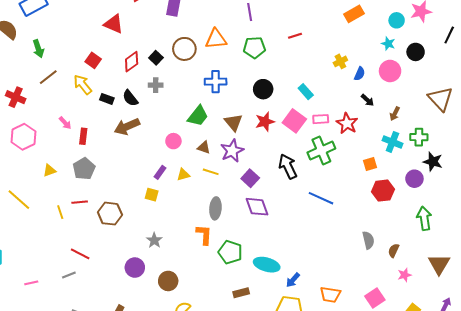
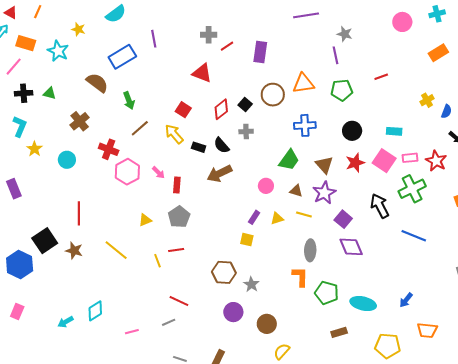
cyan rectangle: (306, 92) -> (394, 131), turned -42
pink hexagon: (23, 137) -> (127, 172), moved
brown hexagon: (110, 214) -> (224, 272), moved
blue arrow: (293, 280) -> (406, 300), moved

